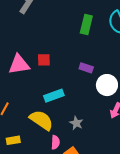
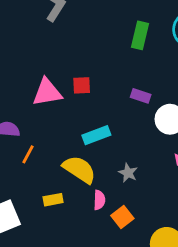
yellow rectangle: (13, 140) -> (53, 200), moved

